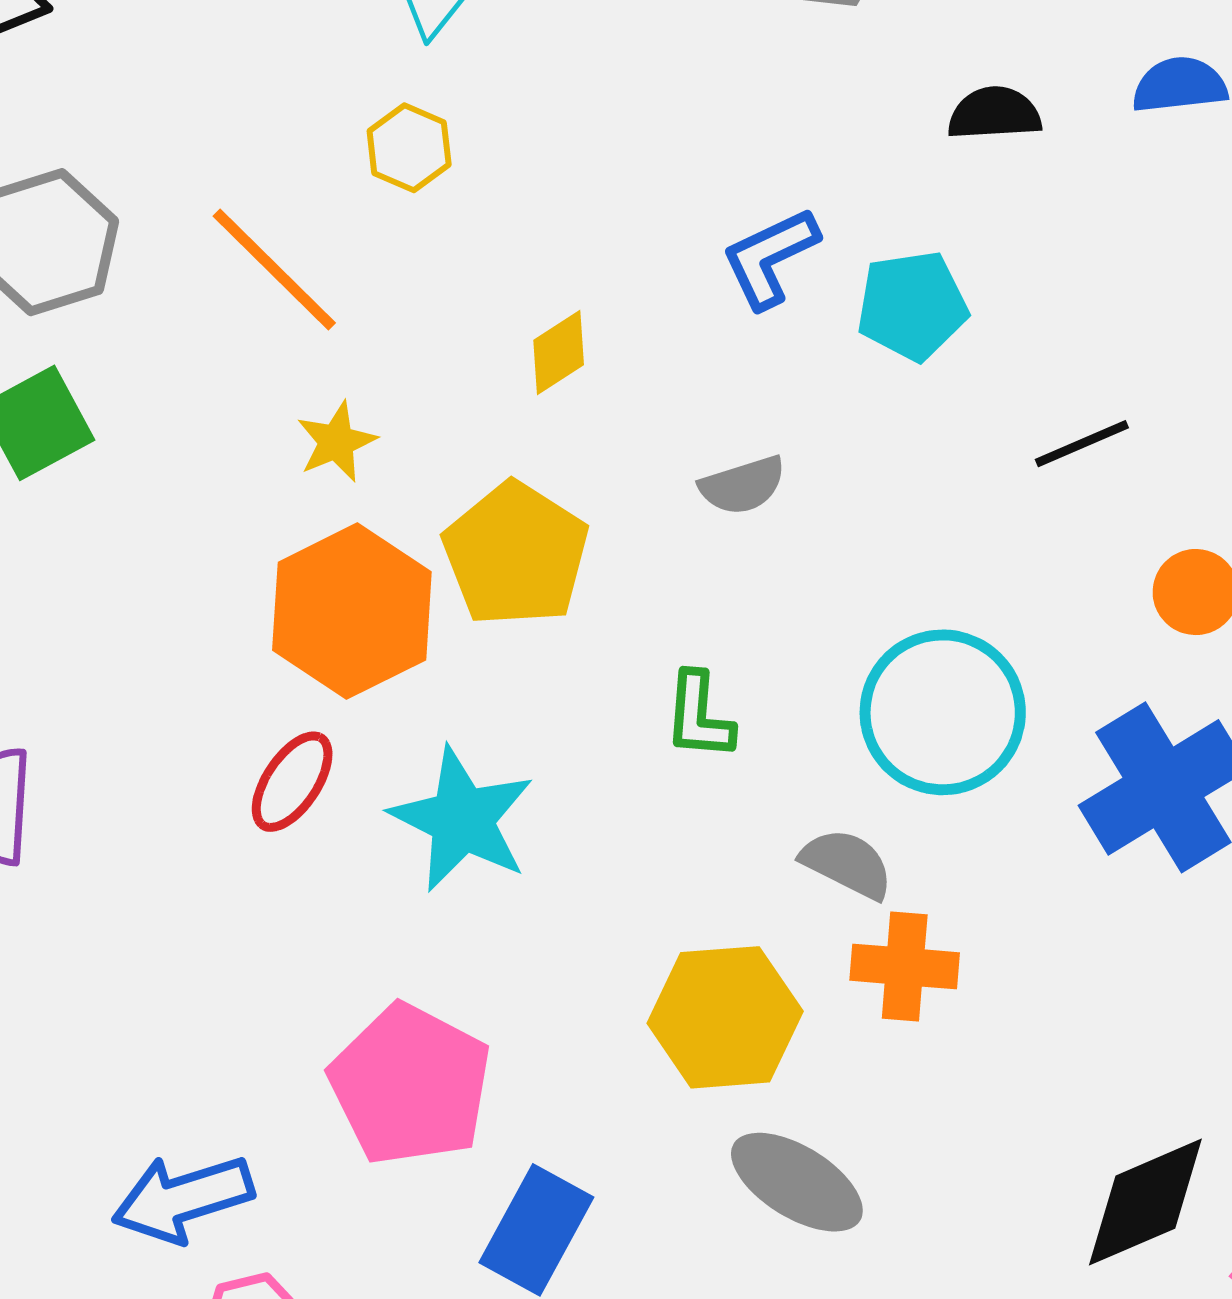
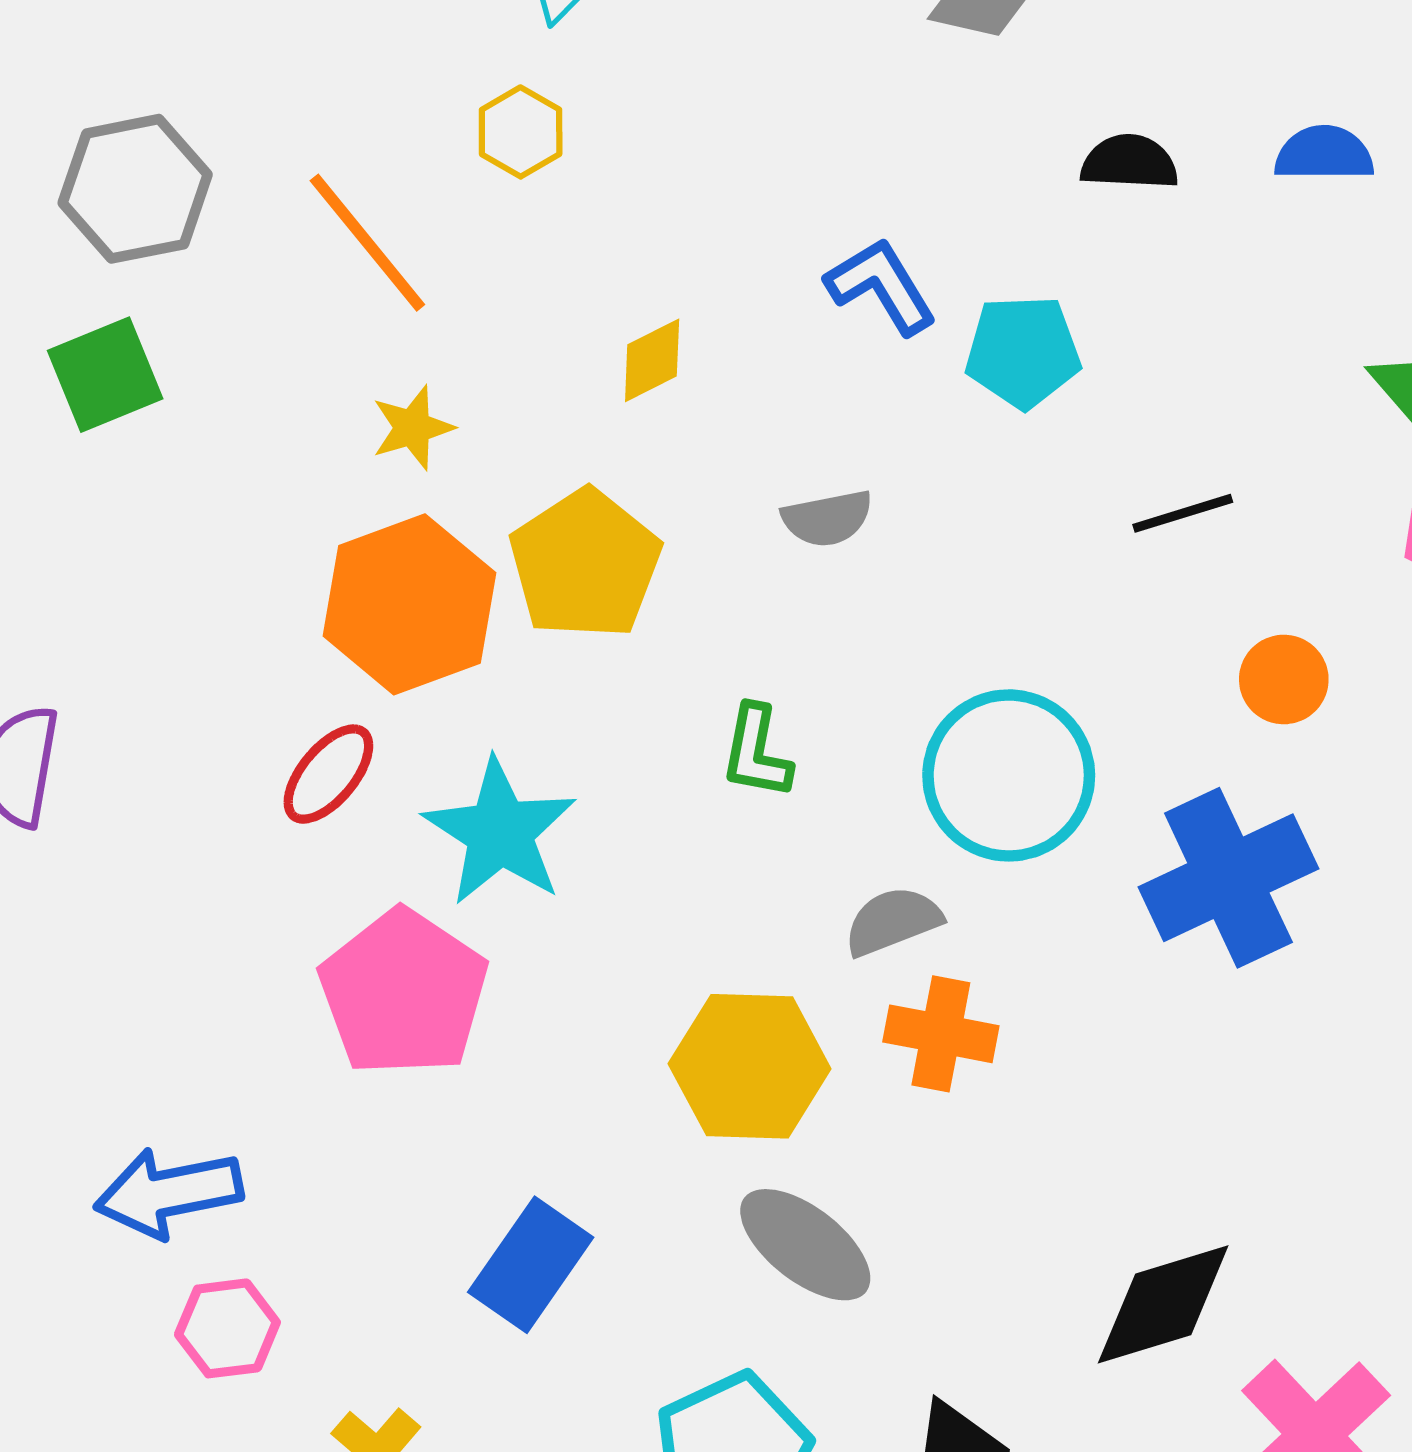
blue L-shape: (770, 258) -> (881, 286), turned 78
gray semicircle: (847, 864) -> (893, 921), turned -54
pink pentagon: (410, 1085) -> (404, 993), moved

